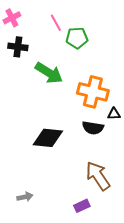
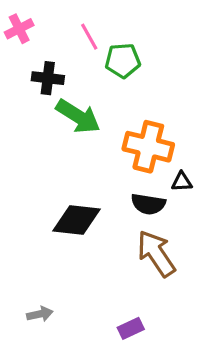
black cross: (18, 47) -> (48, 78), moved
brown arrow: (98, 176) -> (156, 253), moved

